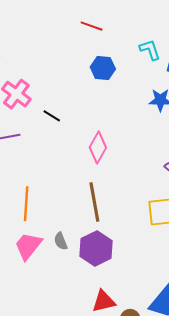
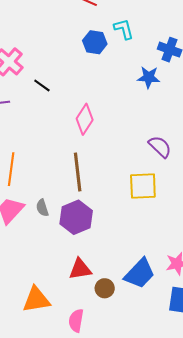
cyan L-shape: (150, 50) -> (124, 29), moved

